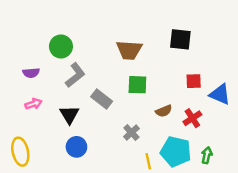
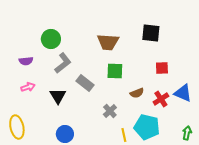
blue triangle: (220, 94) -> (183, 93), moved
blue circle: (76, 147) -> (65, 134), moved
green arrow: (207, 155) -> (187, 133), moved

